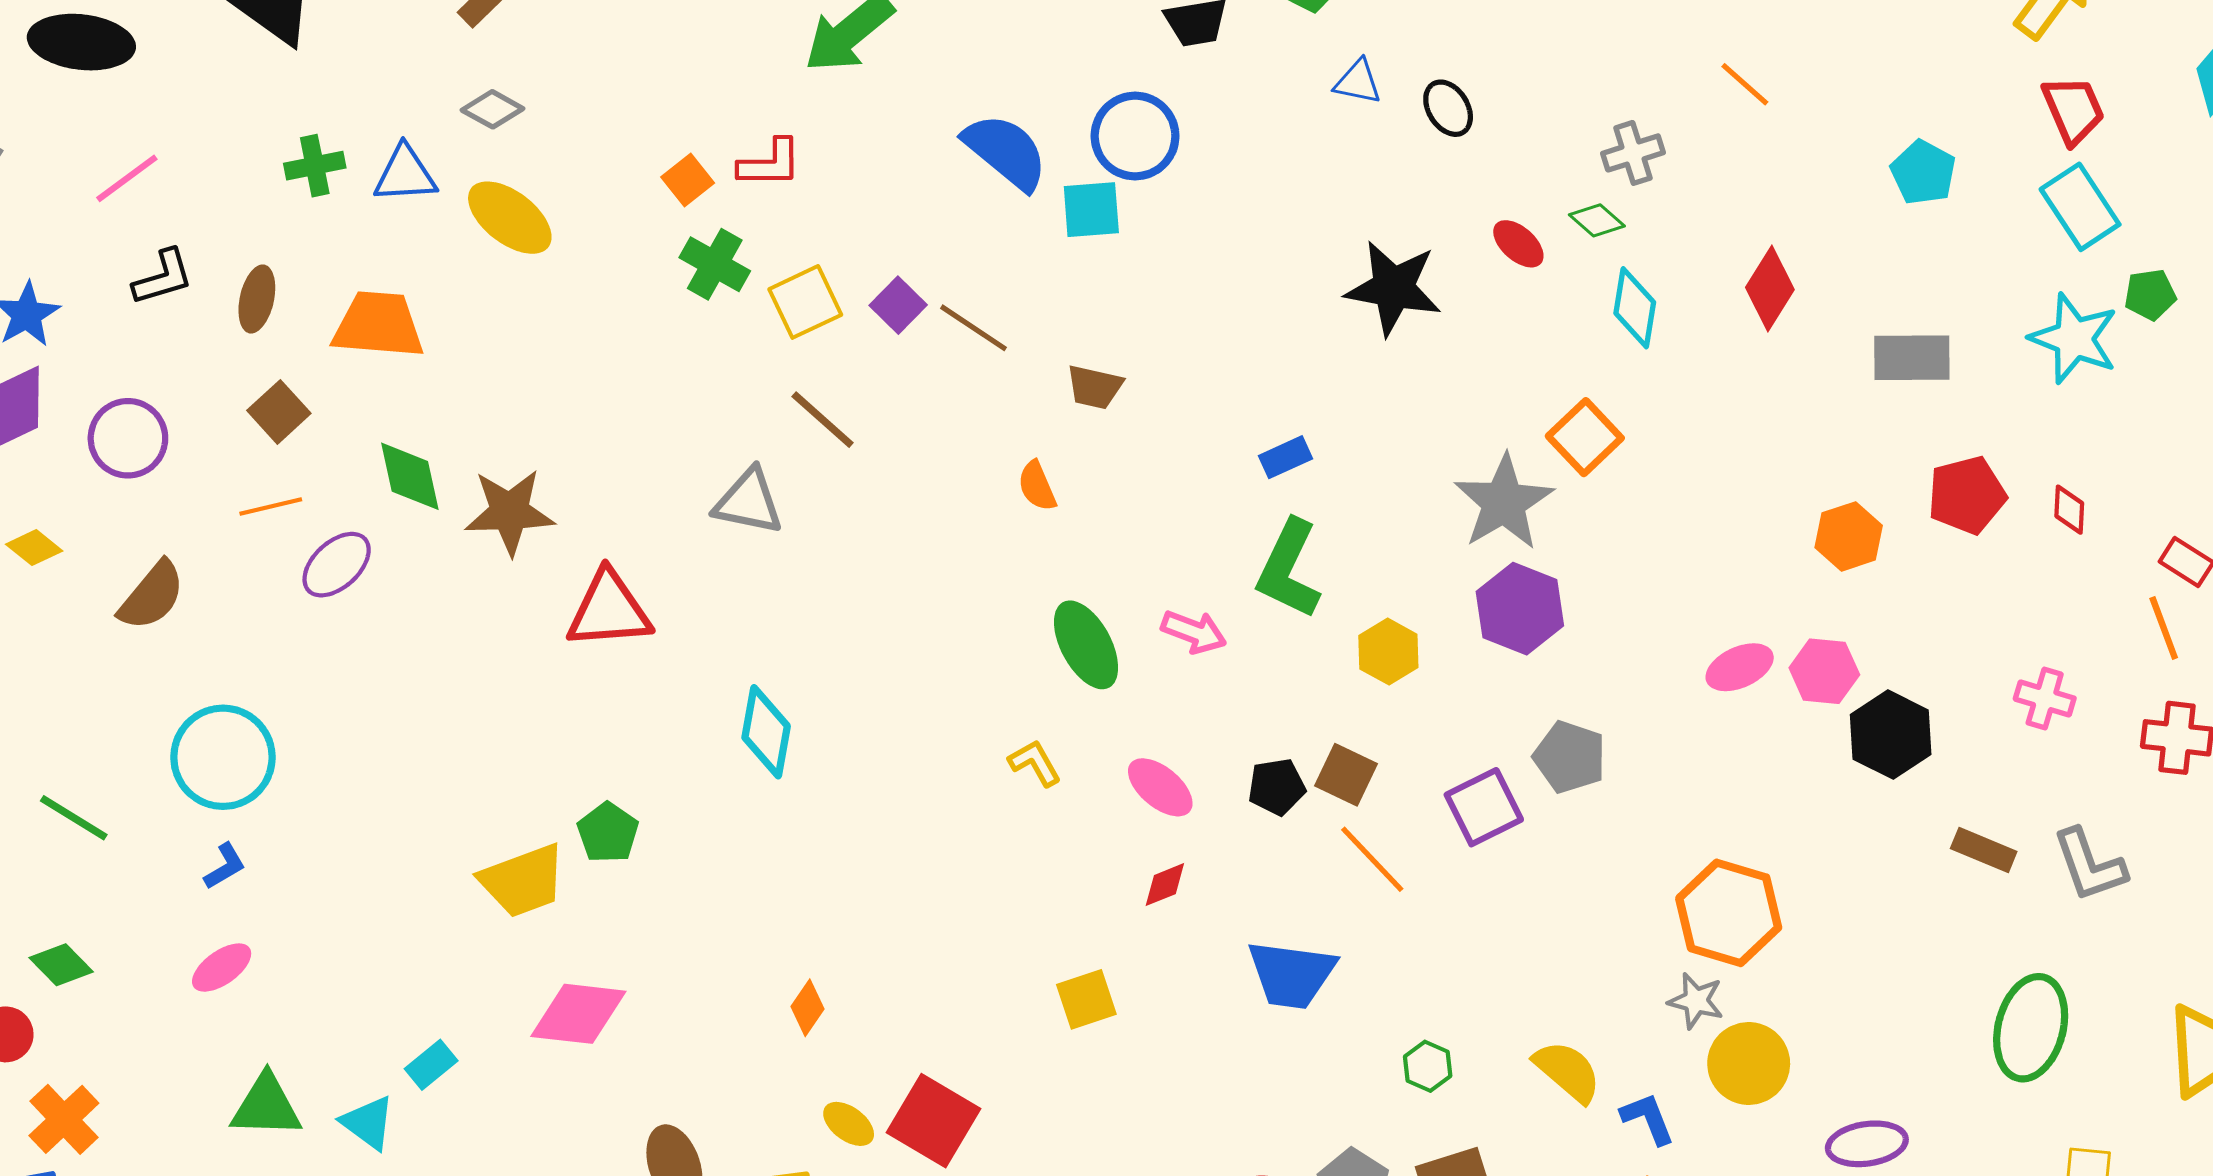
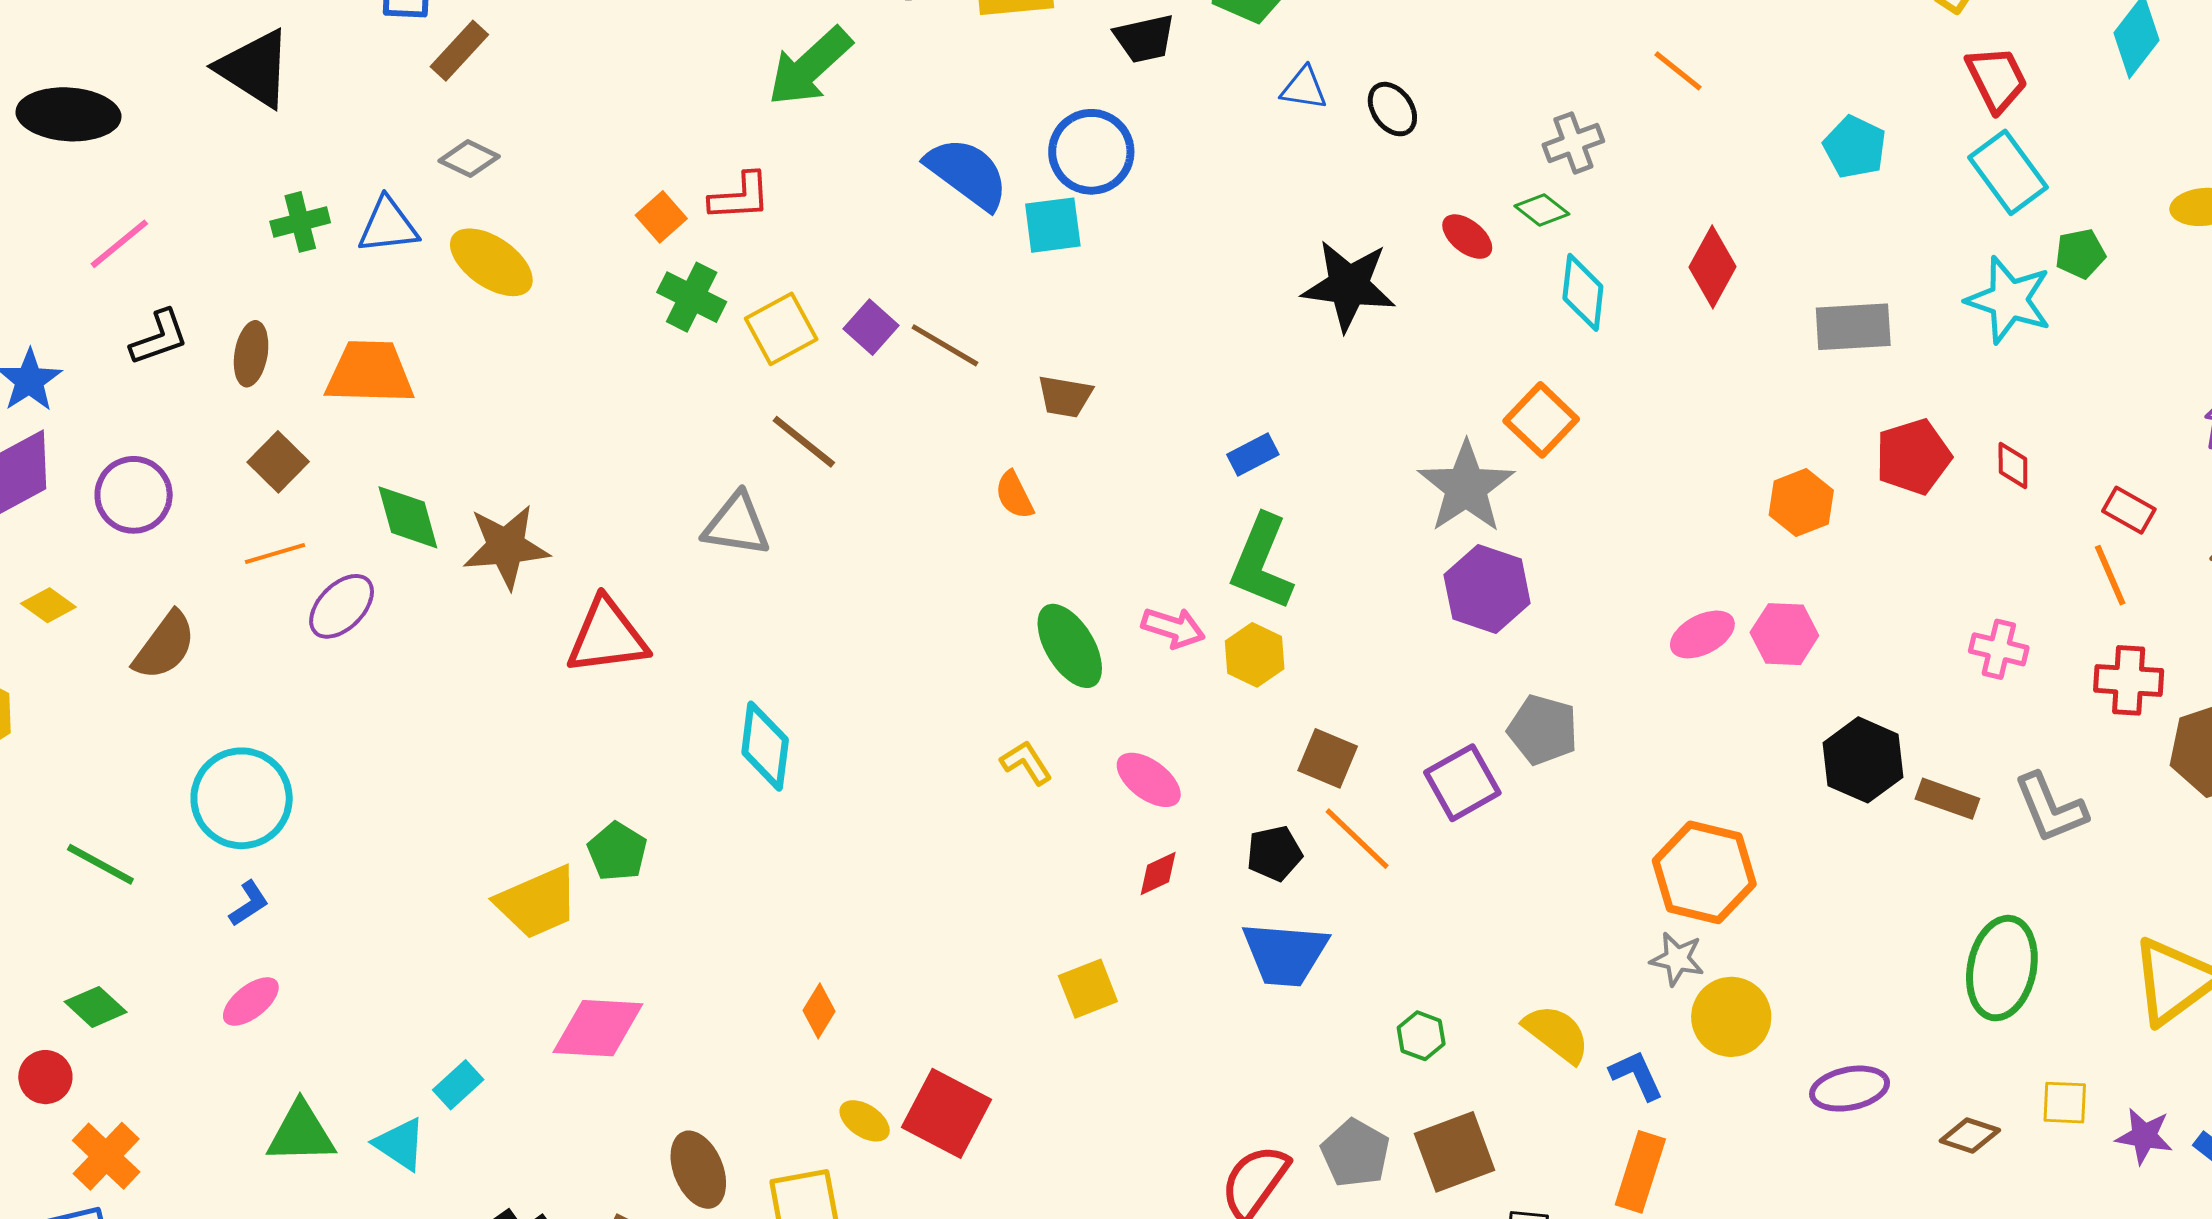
yellow hexagon: (1388, 652) -> (1255, 655), moved
black hexagon: (1891, 735) -> (1863, 760), moved
black pentagon: (1277, 787) -> (1274, 853), moved

